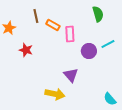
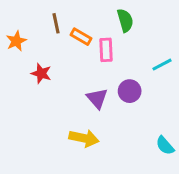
green semicircle: (98, 14) -> (125, 20), moved
purple circle: (89, 51) -> (130, 91), moved
purple triangle: (71, 75) -> (97, 98), moved

